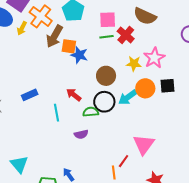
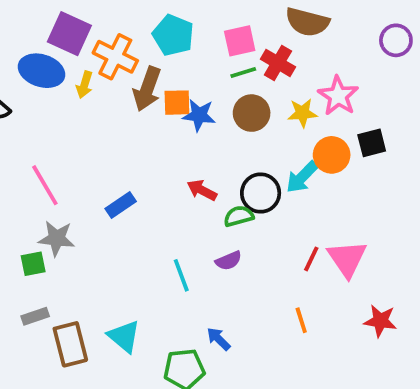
brown circle: (106, 76) -> (252, 113), moved
cyan line: (57, 113) -> (181, 275), moved
red line: (124, 161) -> (311, 259), moved

